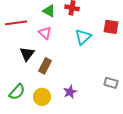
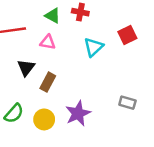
red square: (111, 27) -> (127, 35), turned -35
pink triangle: (45, 33) -> (48, 42), turned -32
purple star: (70, 92) -> (78, 113), size x1.5

